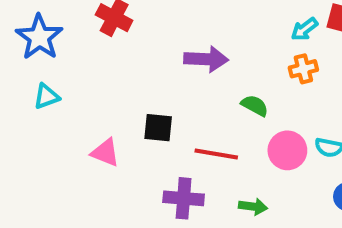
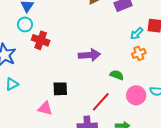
black square: (158, 128) -> (60, 89), moved
red line: (216, 154) -> (101, 102), turned -50

